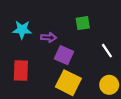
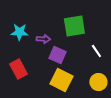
green square: (83, 23) -> (74, 26), size x1.6
red rectangle: (21, 71) -> (18, 69), turned -30

